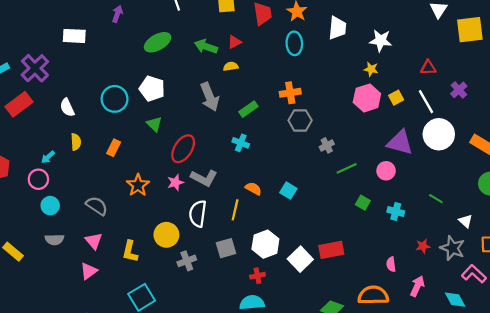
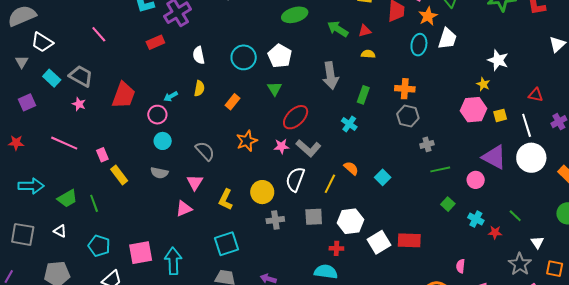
white trapezoid: (337, 28) -> (447, 39), moved
yellow semicircle: (231, 66) -> (368, 54), moved
red rectangle: (19, 104) -> (155, 42), size x0.7
green rectangle: (248, 109) -> (363, 95), turned -48
red star: (423, 246) -> (495, 232), moved

